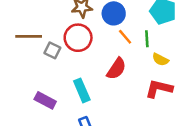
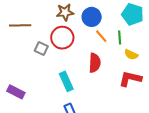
brown line: (29, 36) -> (20, 25), moved
red semicircle: (116, 69) -> (95, 63), turned -30
purple rectangle: (45, 100) -> (16, 92), moved

